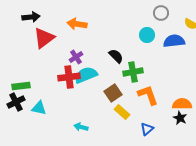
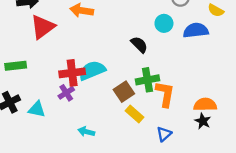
black semicircle: (116, 56) -> (139, 45), moved
purple cross: (76, 57) -> (66, 93), moved
green cross: (133, 72) -> (147, 80), moved
green rectangle: (21, 86) -> (16, 66), moved
orange L-shape: (148, 95) -> (165, 94), turned 30

